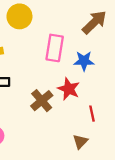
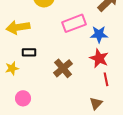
pink rectangle: (55, 48) -> (74, 23), turned 60
red star: (69, 89) -> (99, 58), moved

